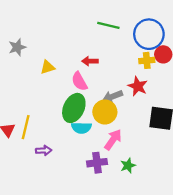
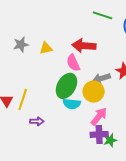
gray star: (17, 47) -> (21, 45), moved
red arrow: (90, 61) -> (84, 46), size x1.6
purple cross: (97, 163) -> (99, 134), moved

